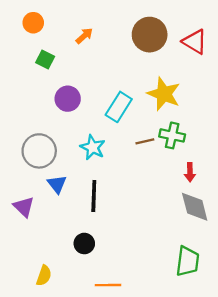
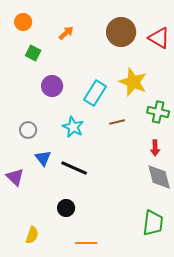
green cross: (172, 135) -> (158, 112), moved
gray circle: (39, 151) -> (28, 130), size x0.6
black line: (94, 196) -> (74, 168), turned -68

